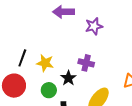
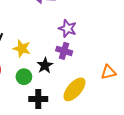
purple star: (94, 26) -> (67, 28), moved, turned 30

